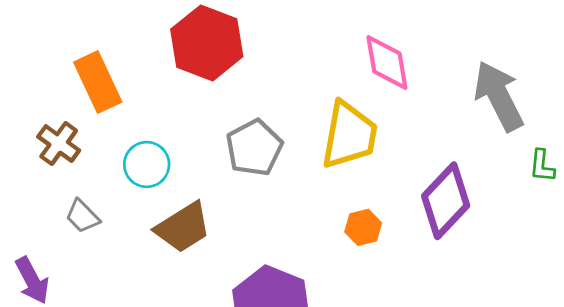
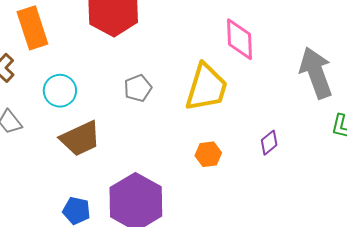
gray pentagon: (254, 148) -> (138, 88), size x0.7
purple diamond: (446, 201) -> (269, 143), size x0.5

